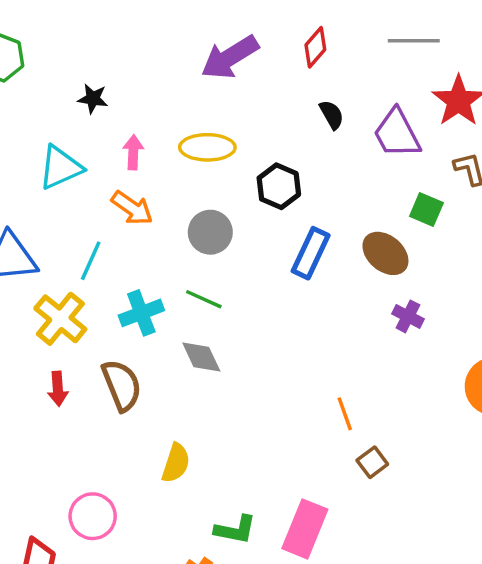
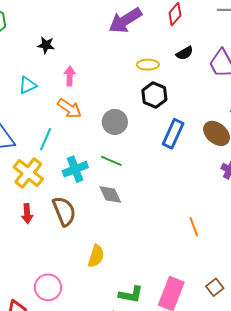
black semicircle: (332, 115) -> (185, 53), turned 90
yellow ellipse: (207, 147) -> (148, 65), moved, size x0.7
cyan triangle: (60, 167) -> (28, 85), size x0.7
brown square: (372, 462) -> (215, 287), moved

